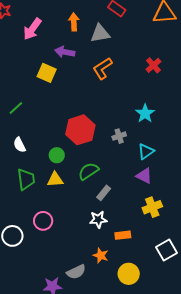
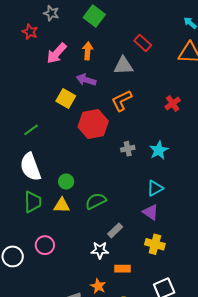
orange arrow: (74, 22) -> (88, 51), moved
red hexagon: (80, 130) -> (93, 124), moved
gray cross: (119, 136) -> (128, 149), moved
white semicircle: (20, 145) -> (30, 167), size x1.8
gray rectangle: (104, 193) -> (115, 230), moved
yellow cross: (152, 207) -> (155, 244), turned 30

